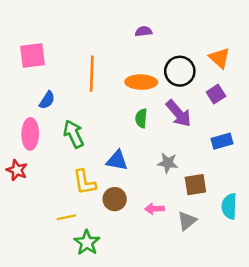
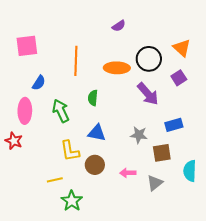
purple semicircle: (144, 31) -> (119, 26), turned 152
green semicircle: (141, 118) -> (93, 98), moved
blue rectangle: (222, 141) -> (174, 125), moved

